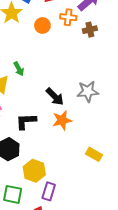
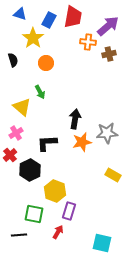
orange circle: (42, 25) -> (46, 63), moved
gray star: (88, 91) -> (107, 133), moved
black arrow: (55, 97) -> (75, 119), turned -126

